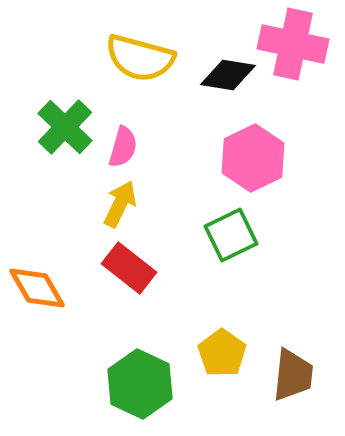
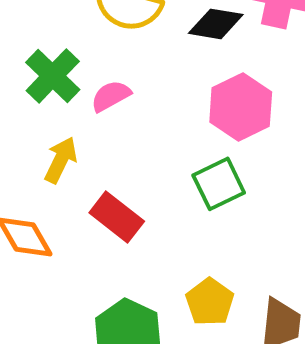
pink semicircle: (123, 147) -> (111, 96), turned -135
yellow arrow: (120, 204) -> (61, 160), moved

